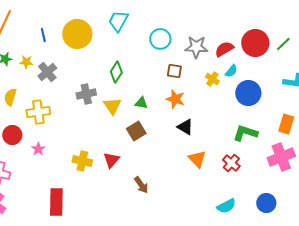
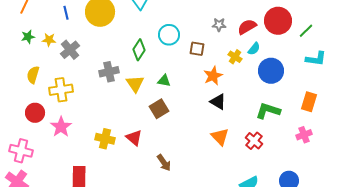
cyan circle: (160, 39) -> (169, 35), moved
green line: (283, 44) -> (306, 31), moved
gray star: (196, 47) -> (219, 25), size x0.6
orange star: (175, 99) -> (213, 76), moved, turned 30
black triangle: (185, 127) -> (218, 102), moved
pink star: (38, 149) -> (61, 127), size x1.5
pink cross: (281, 157) -> (304, 135), size x0.6
red triangle: (111, 160) -> (134, 138), turned -30

